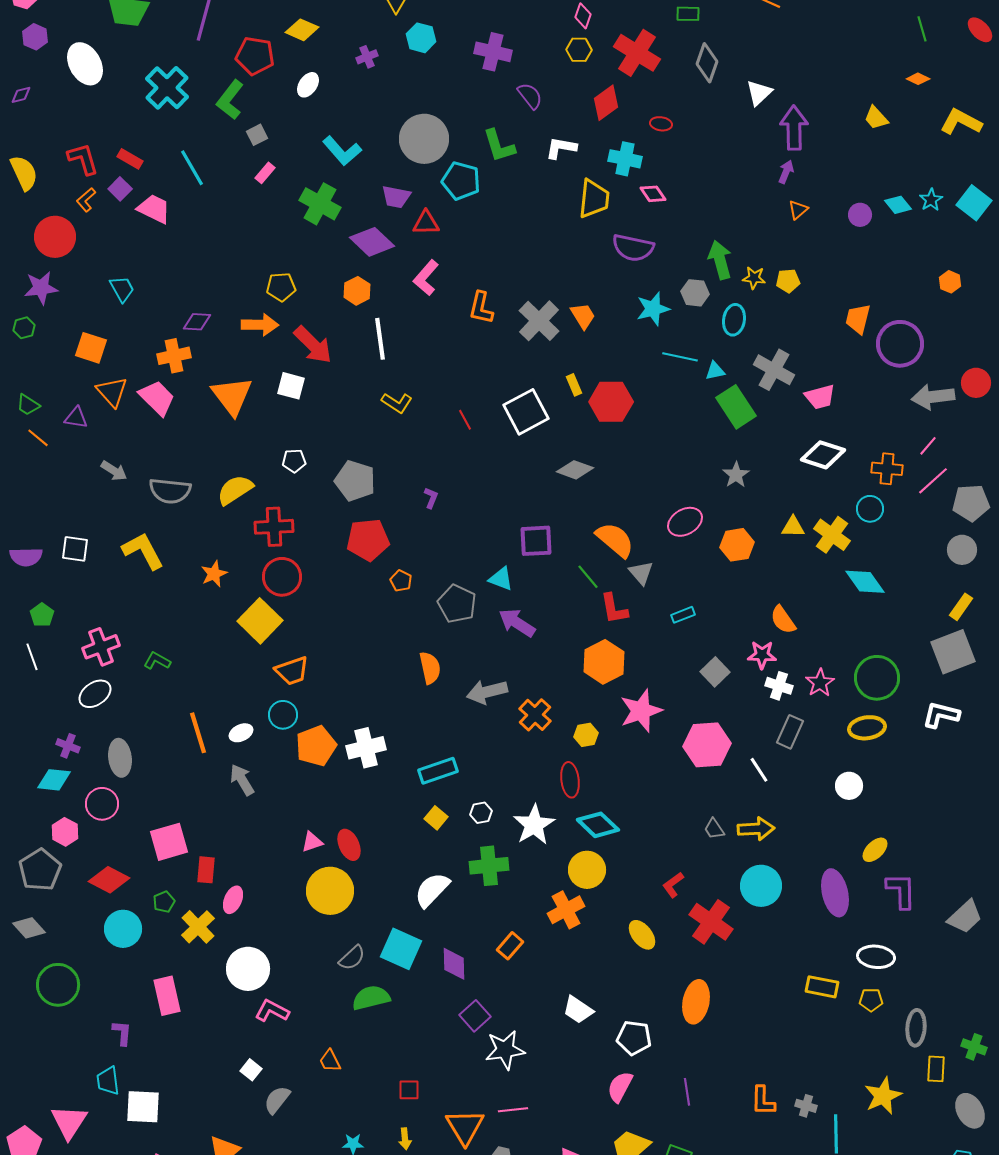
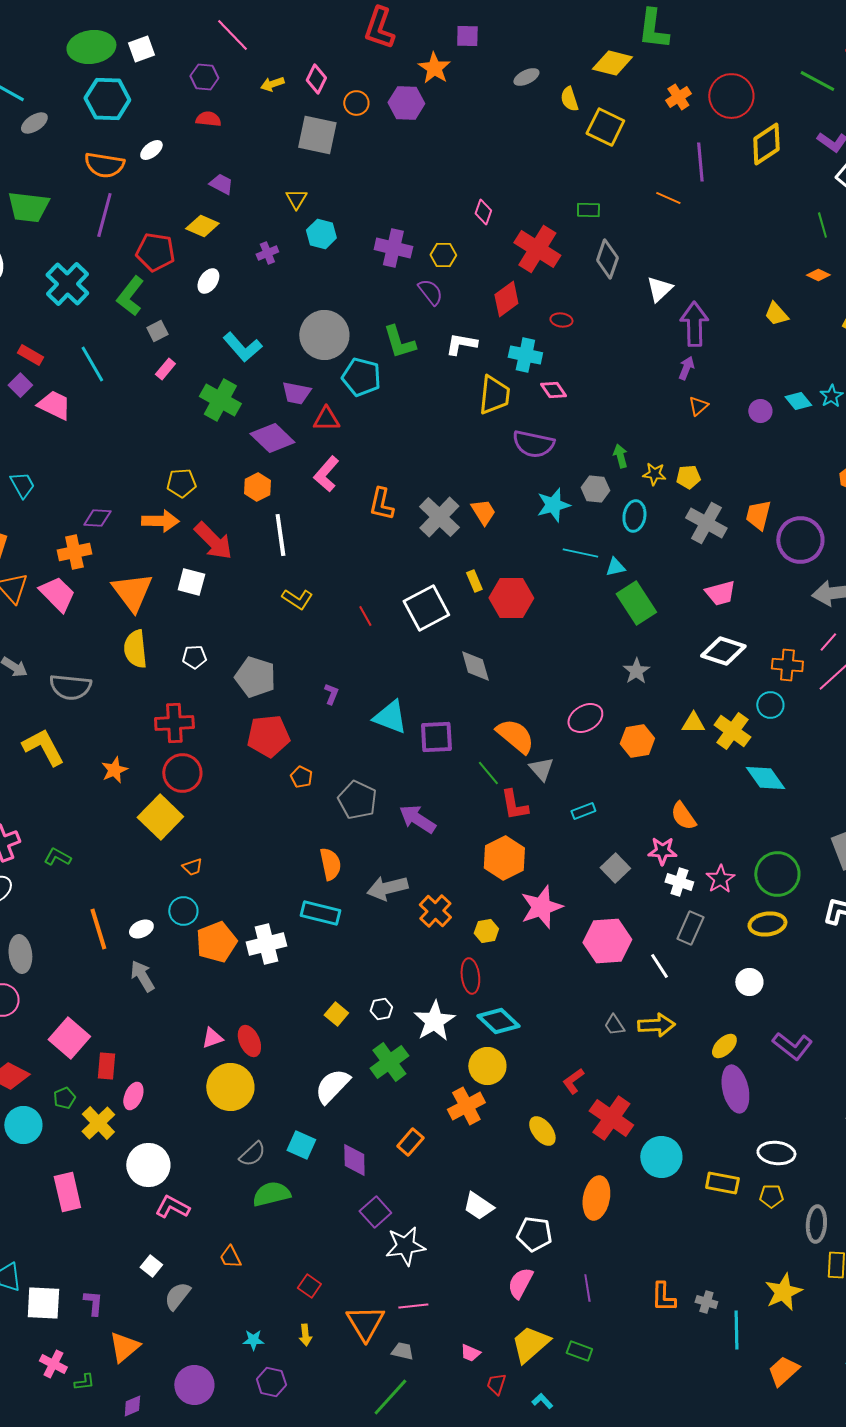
yellow hexagon: (579, 50) -> (443, 255), moved
green arrow: (720, 260) -> (620, 456), size x0.6
gray cross: (774, 370) -> (706, 523), moved
gray diamond: (575, 470) -> (475, 666), turned 54
yellow semicircle: (235, 490) -> (135, 649), moved, turned -63
cyan triangle: (501, 579) -> (390, 717), moved, size x1.4
orange trapezoid: (292, 671) -> (192, 867), size x0.6
cyan rectangle: (438, 771) -> (320, 913), moved, turned 33
pink square: (169, 842) -> (69, 1038), turned -33
yellow ellipse: (875, 850) -> (724, 1046), moved
green cross: (489, 866) -> (389, 1062), turned -30
cyan circle: (761, 886) -> (661, 1157), moved
purple L-shape: (901, 891) -> (792, 1046), moved, turned 129
cyan square: (401, 949) -> (301, 1145), size x0.7
purple L-shape: (122, 1033) -> (93, 1303), moved
red square: (409, 1090) -> (309, 1286), turned 35

